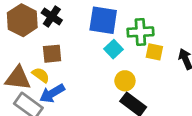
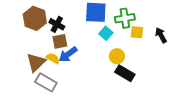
black cross: (52, 16) -> (57, 24), moved
brown triangle: (18, 78) -> (36, 62), turned -45
blue arrow: (52, 93) -> (68, 54), moved

